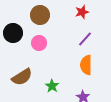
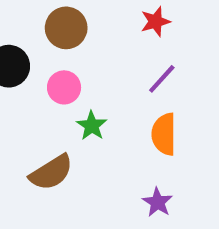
brown semicircle: (22, 77) -> (51, 172), moved
green star: (52, 86) -> (92, 126), moved

